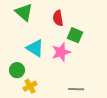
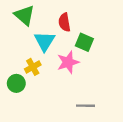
cyan triangle: (35, 48) -> (44, 41), moved, turned 30
yellow cross: (30, 86) -> (33, 67), moved

